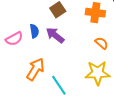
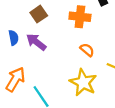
yellow star: (98, 73) -> (83, 82), turned 30

